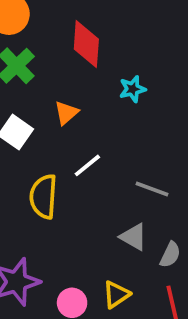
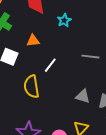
orange triangle: (66, 113) -> (33, 41), turned 48
gray line: (152, 189) -> (90, 57), moved

